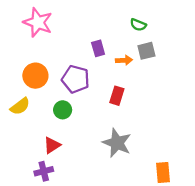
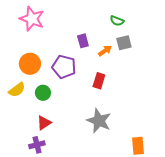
orange arrow: (124, 60) -> (105, 51), turned -32
green circle: (63, 110) -> (43, 93), moved

